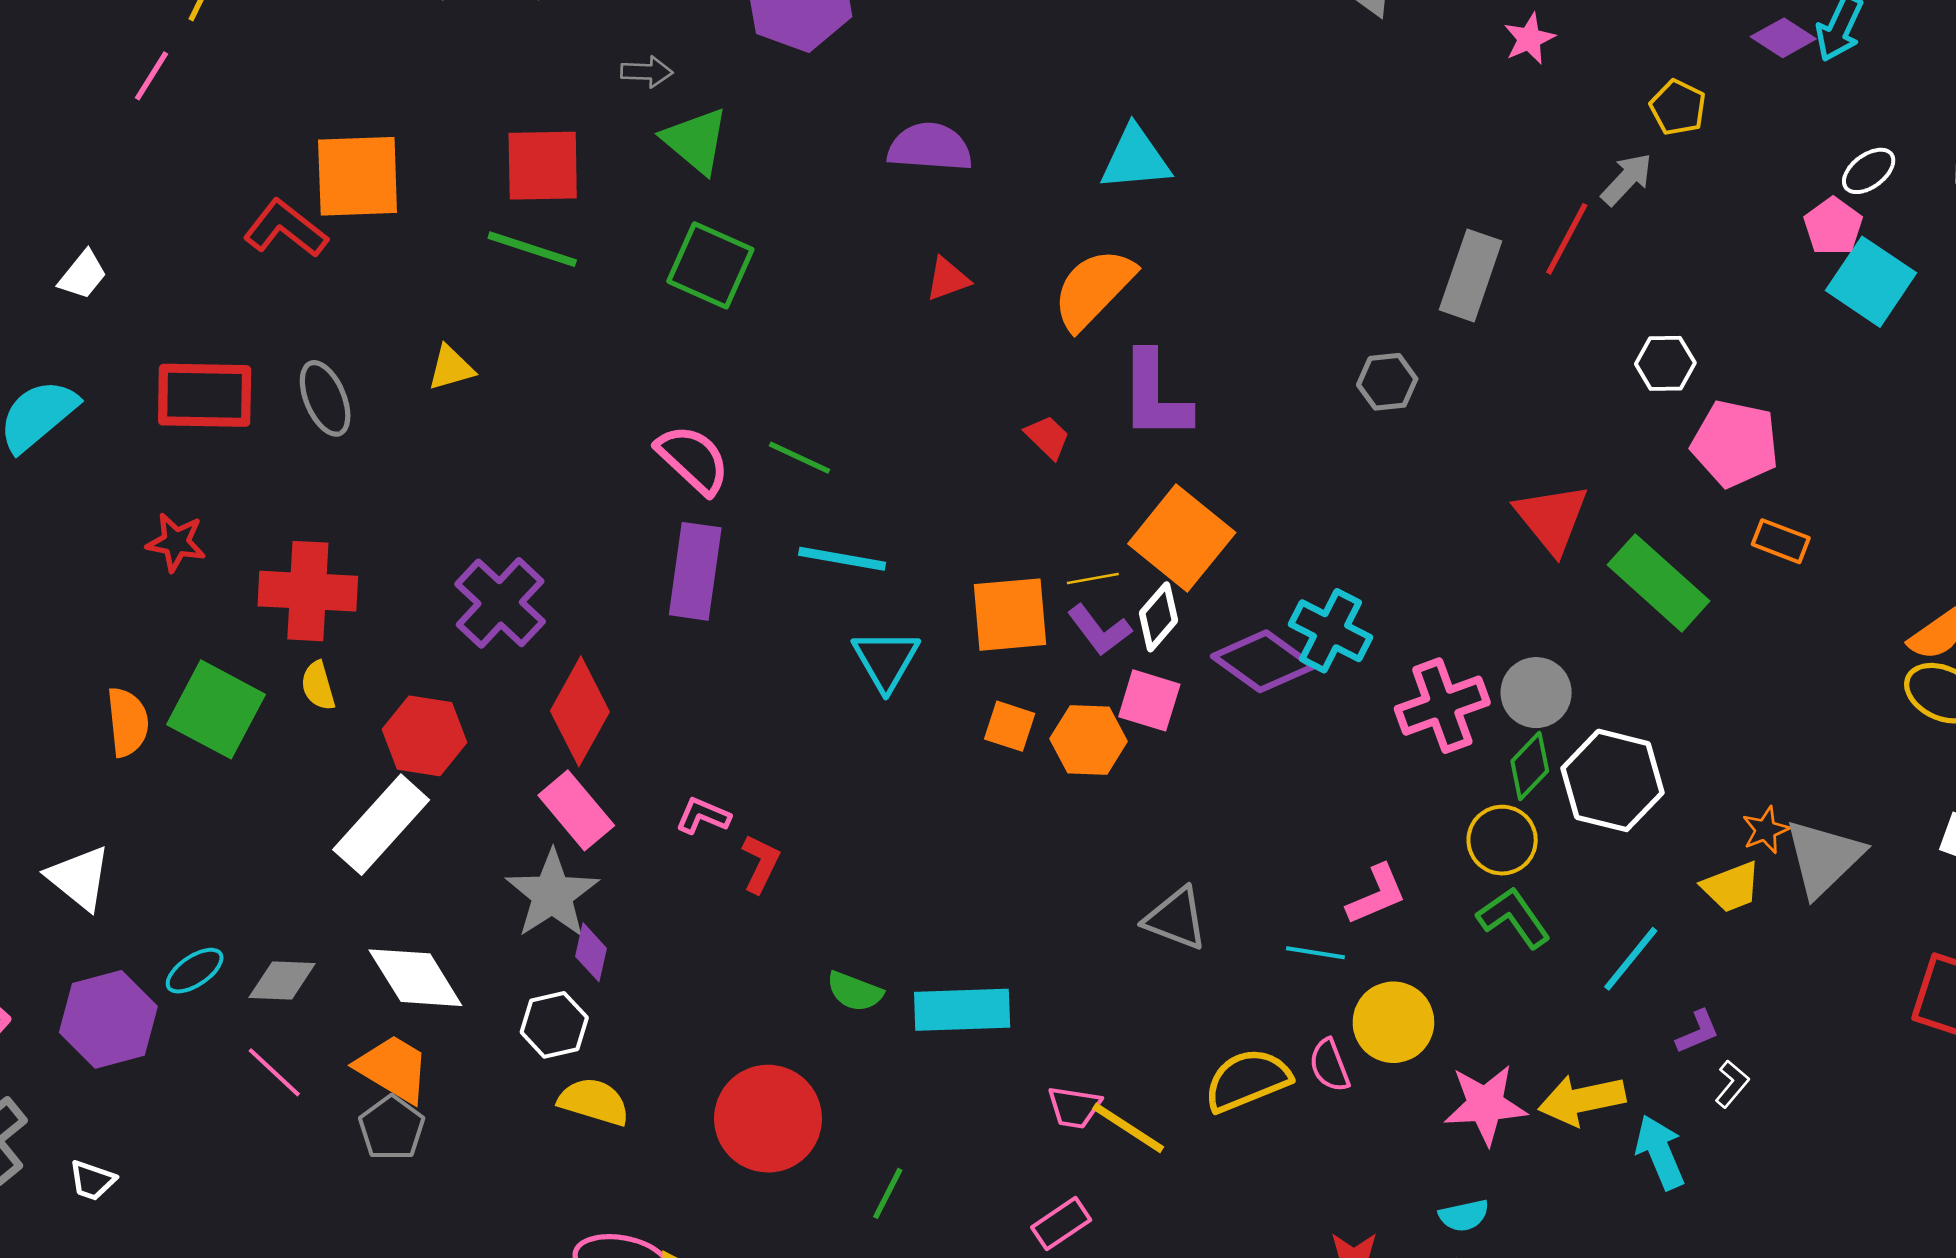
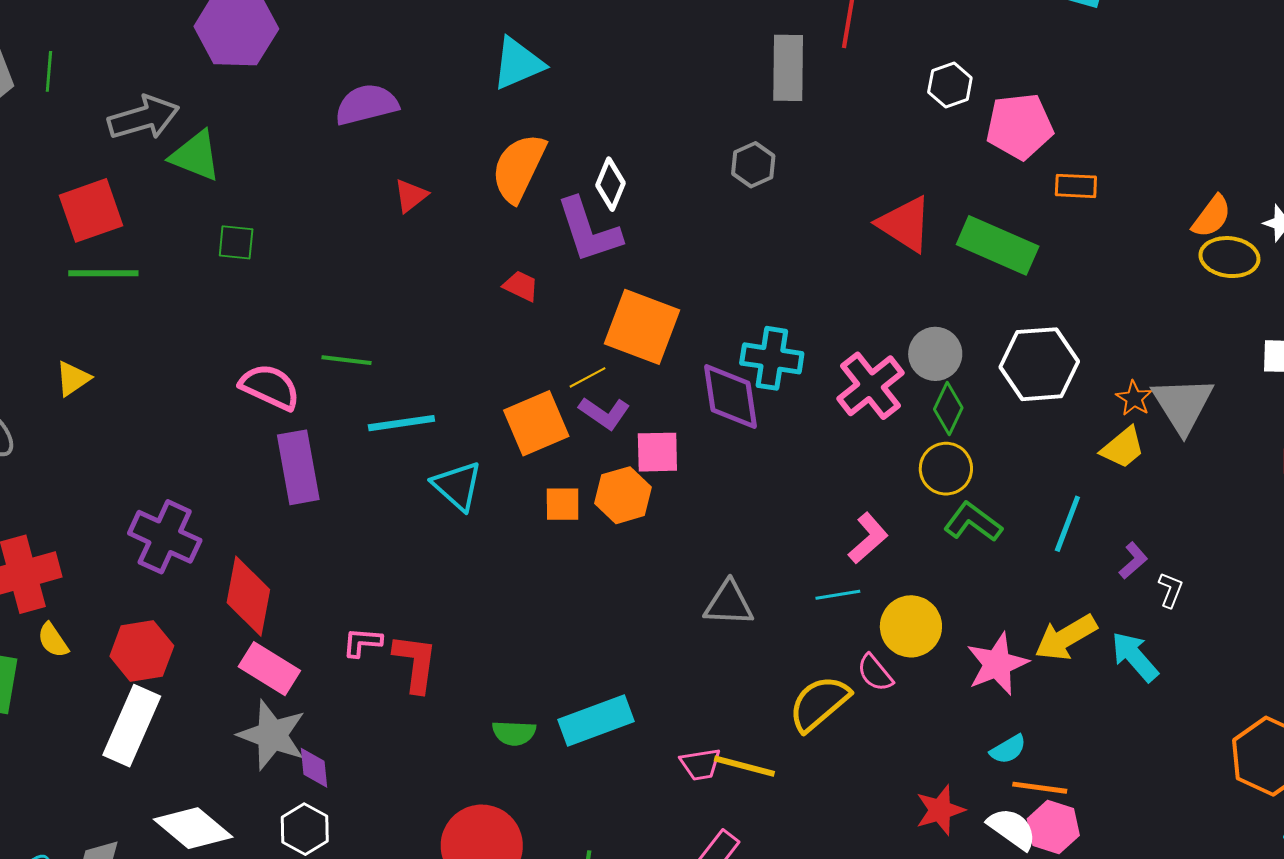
gray arrow: (647, 72) -> (144, 118), size x1.8
green square: (710, 265) -> (236, 242), size x0.6
white diamond: (1159, 617) -> (611, 184), moved
purple diamond: (1263, 661) -> (730, 397), turned 64
white hexagon: (1613, 780) -> (1039, 364), moved
red L-shape: (761, 864) -> (415, 663), size x1.4

